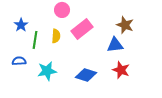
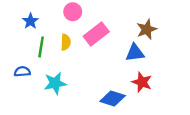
blue star: (21, 25) -> (30, 21), moved
brown star: (125, 25) -> (147, 29), turned 30
blue diamond: (86, 75) -> (113, 99), moved

